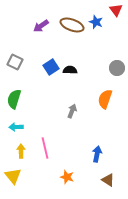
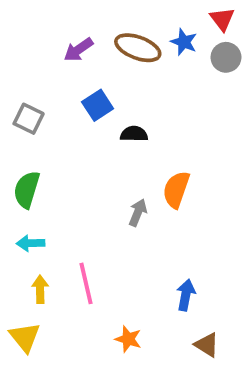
blue square: (51, 67) -> (98, 105), moved
gray circle: (117, 68) -> (226, 57), moved
orange semicircle: (105, 99) -> (176, 190), moved

